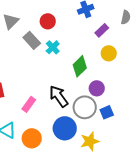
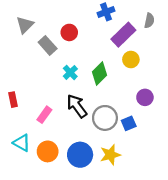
red circle: (48, 21) -> (69, 32), moved
purple rectangle: (102, 30) -> (123, 35), size x1.6
cyan cross: (53, 47) -> (70, 72), moved
purple circle: (97, 88) -> (145, 97), moved
blue circle: (65, 128) -> (80, 155), moved

